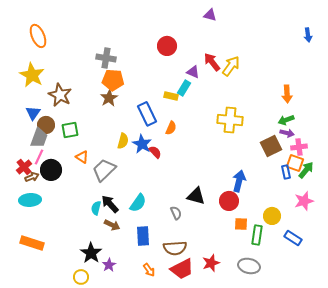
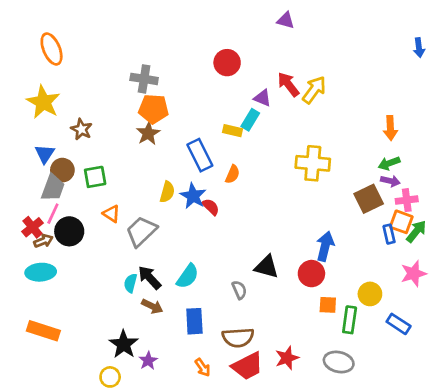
brown star: (60, 95) -> (81, 129), size x0.7

